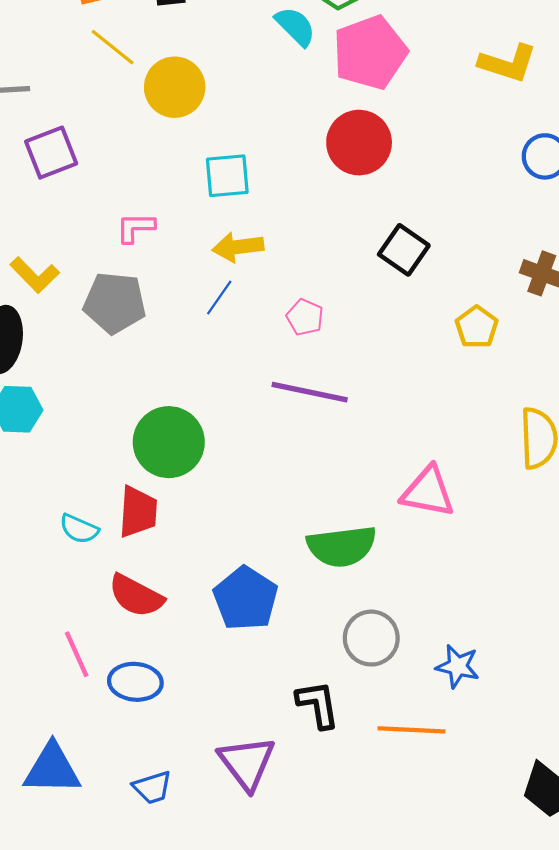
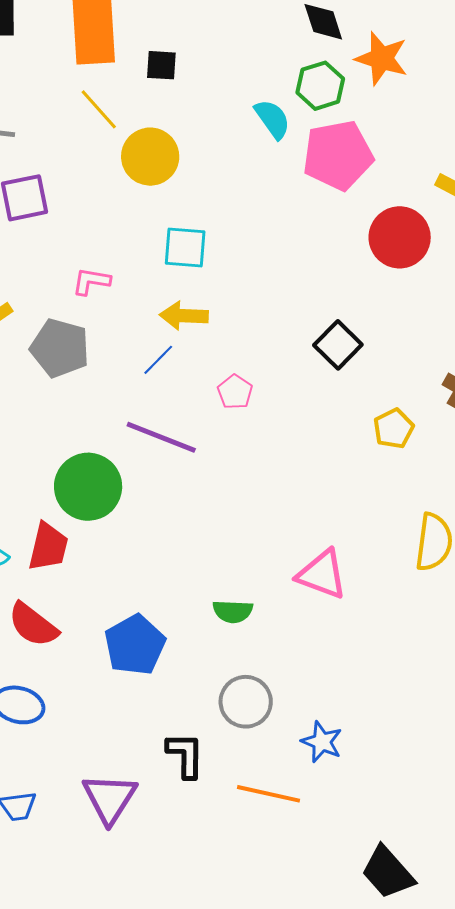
red circle: (359, 143) -> (400, 237), moved
purple line: (310, 392) -> (161, 437), moved
green semicircle: (342, 546) -> (233, 611), size x0.6

